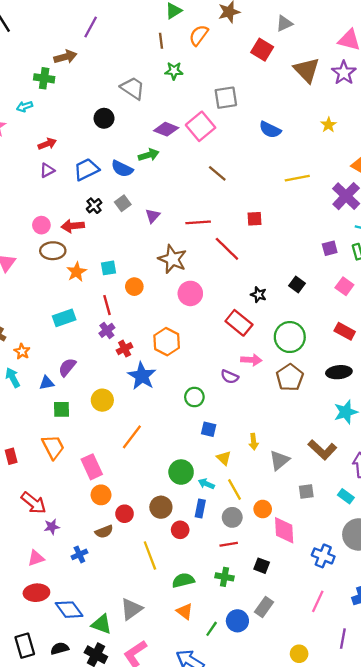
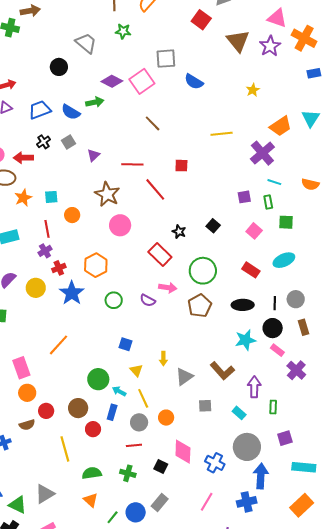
blue semicircle: (270, 130) -> (194, 82), moved
green circle: (194, 397) -> (114, 300), moved
yellow circle: (102, 400) -> (36, 288), moved
pink diamond: (284, 530) -> (183, 452), moved

